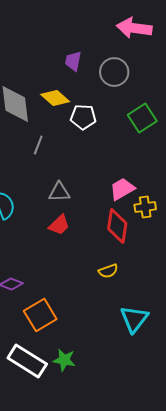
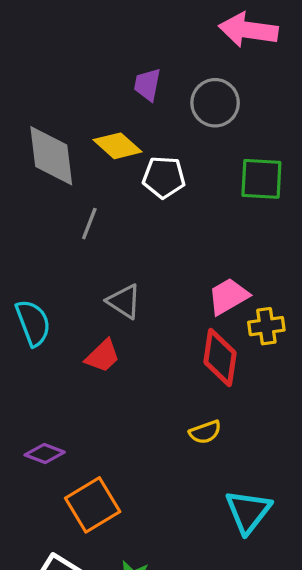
green square: (142, 118) -> (261, 179), turned 36
gray triangle: (59, 192) -> (124, 301), turned 35
red trapezoid: (59, 225) -> (103, 356), moved

